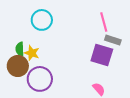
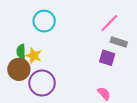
pink line: (104, 22) -> (109, 23), turned 60
purple square: (102, 55) -> (107, 58), size x0.7

